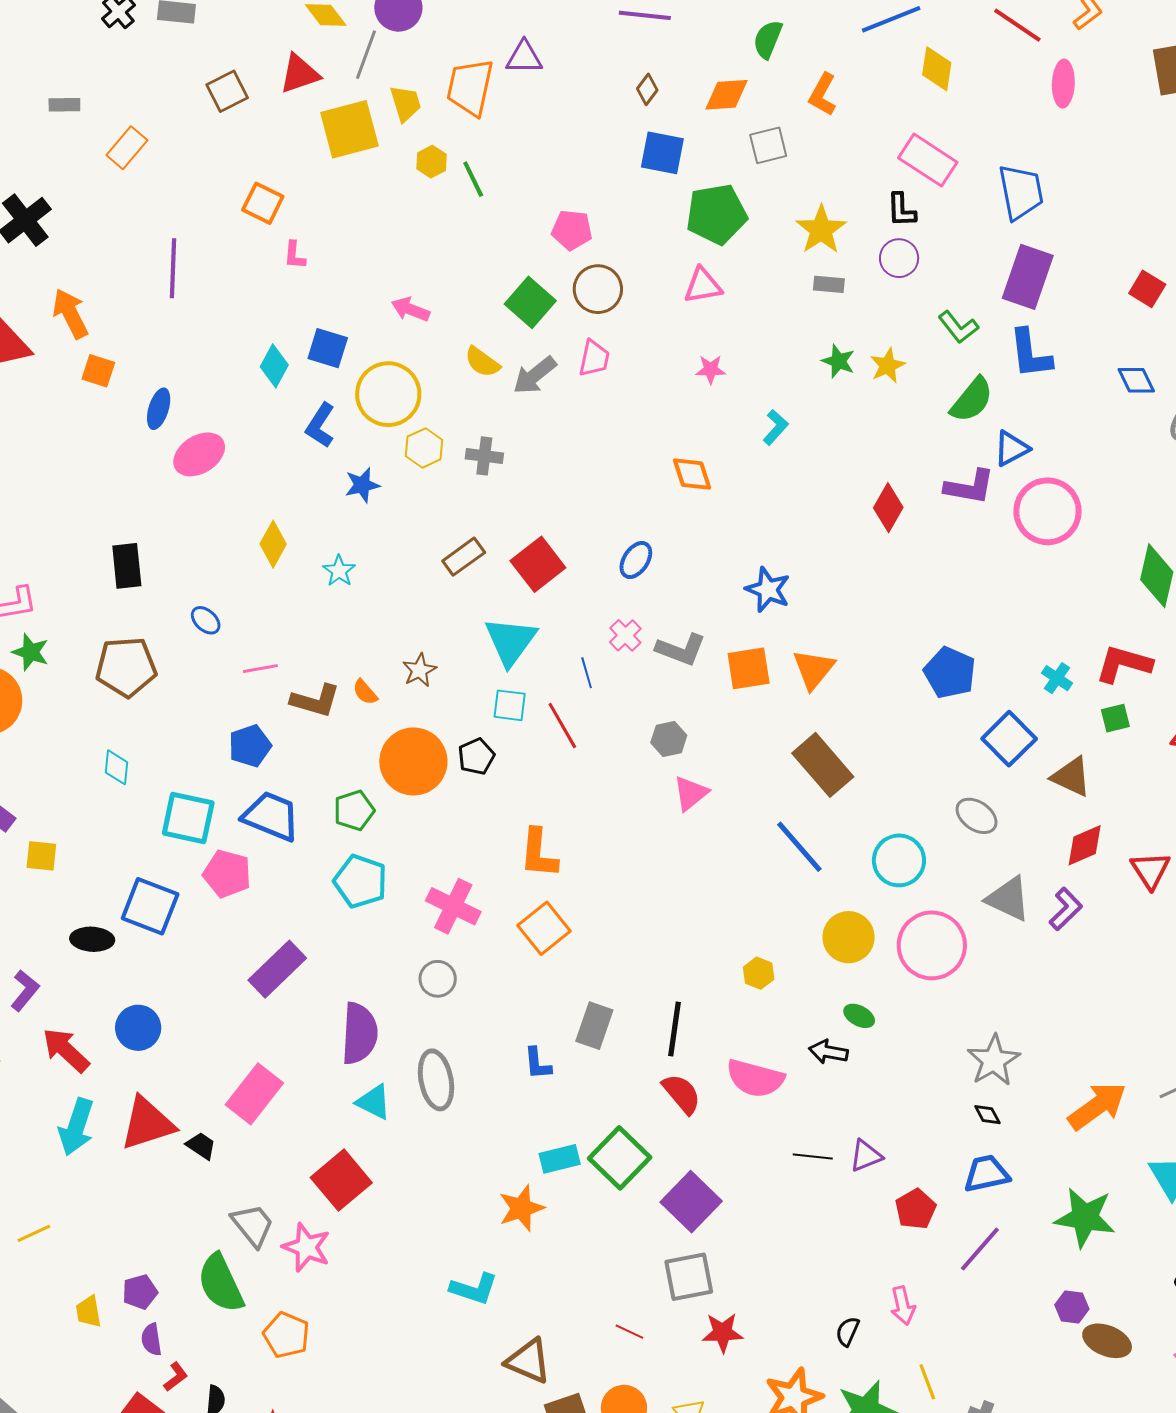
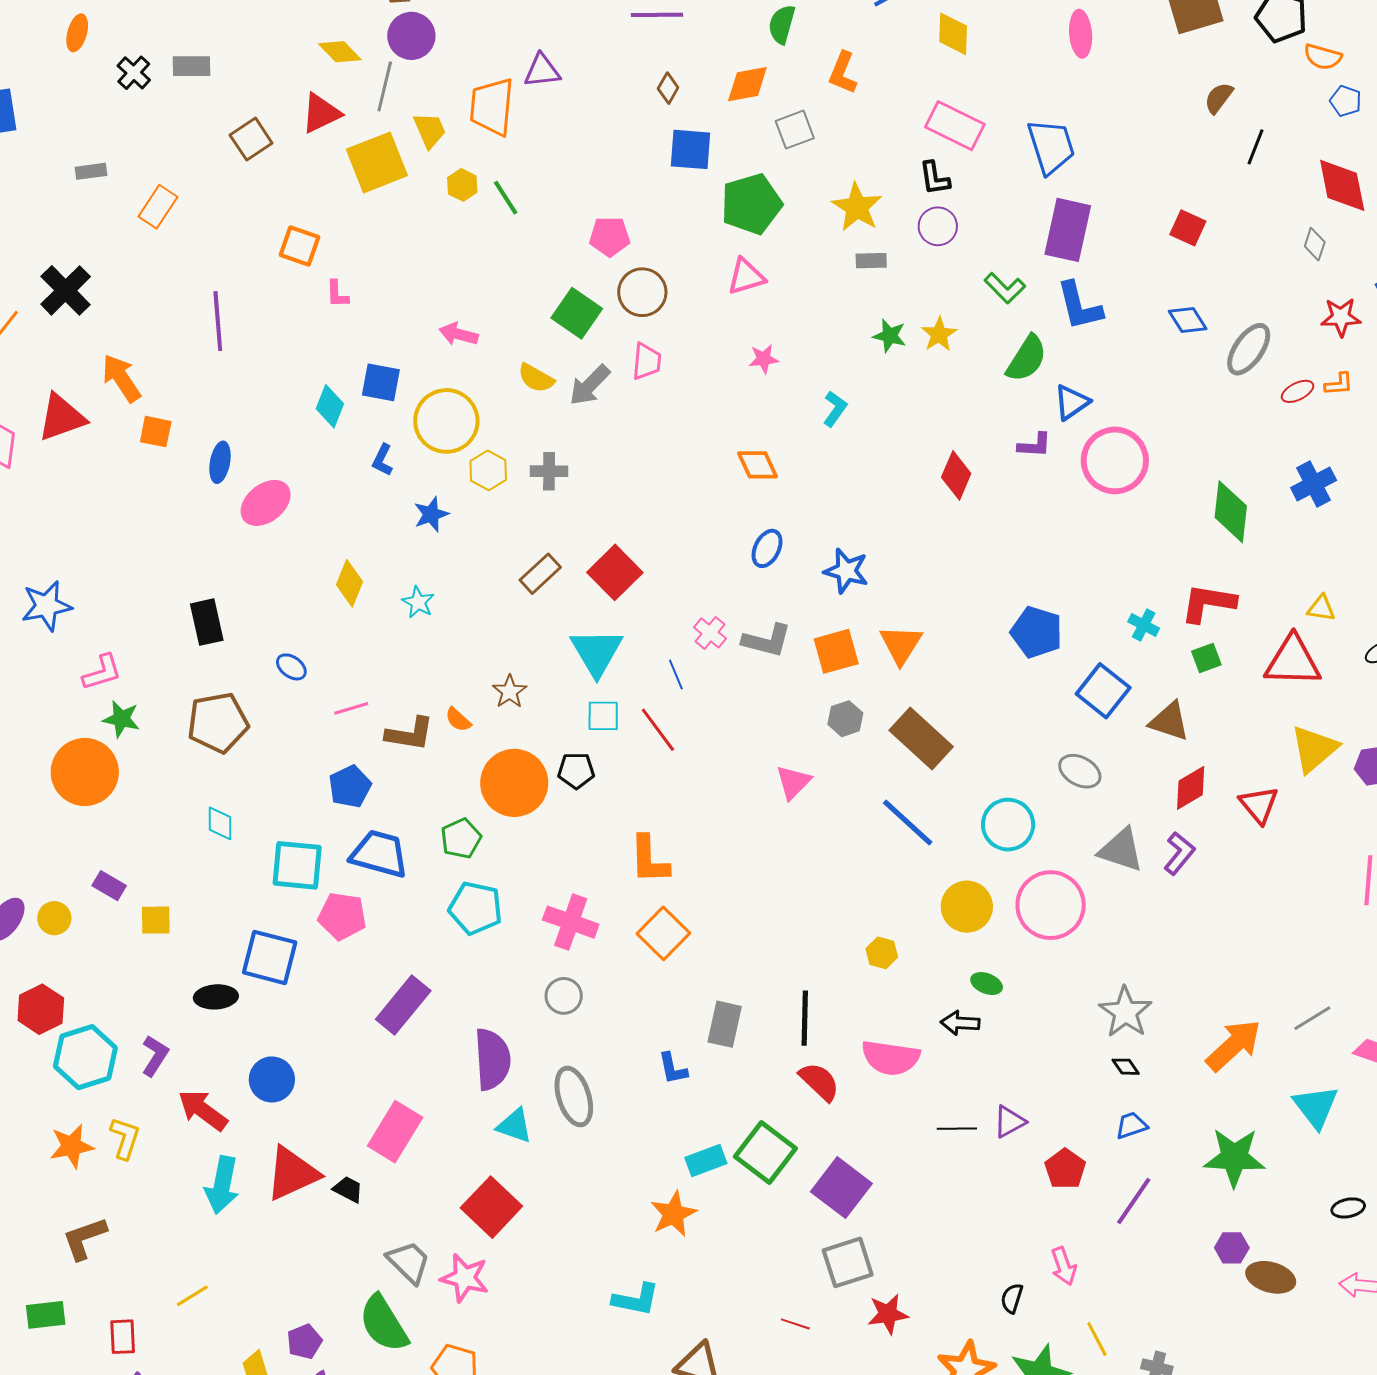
blue L-shape: (320, 425) -> (382, 460), size x0.7
purple L-shape: (970, 487) -> (1035, 445), size x0.7
blue ellipse: (636, 560) -> (767, 548), moved
gray hexagon: (669, 739) -> (845, 719), moved
black pentagon: (476, 756) -> (576, 771), turned 30
blue trapezoid: (986, 1174) -> (1131, 1125), size x0.7

